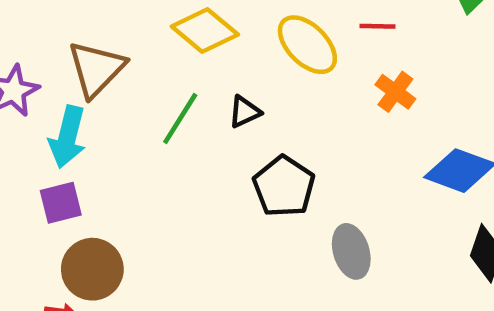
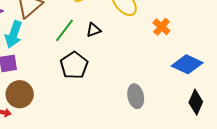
black pentagon: (284, 186) -> (74, 65), moved

